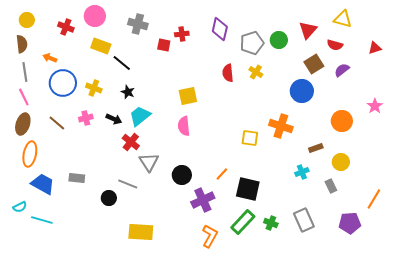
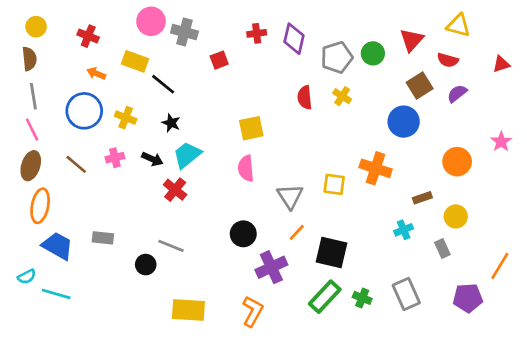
pink circle: (95, 16) -> (151, 21), moved
red cross: (182, 34) -> (257, 33), moved
red square: (164, 45) -> (219, 60), turned -32
orange arrow: (50, 58) -> (96, 73), moved
gray triangle: (149, 162) -> (290, 196), moved
orange L-shape: (210, 236) -> (253, 311), moved

